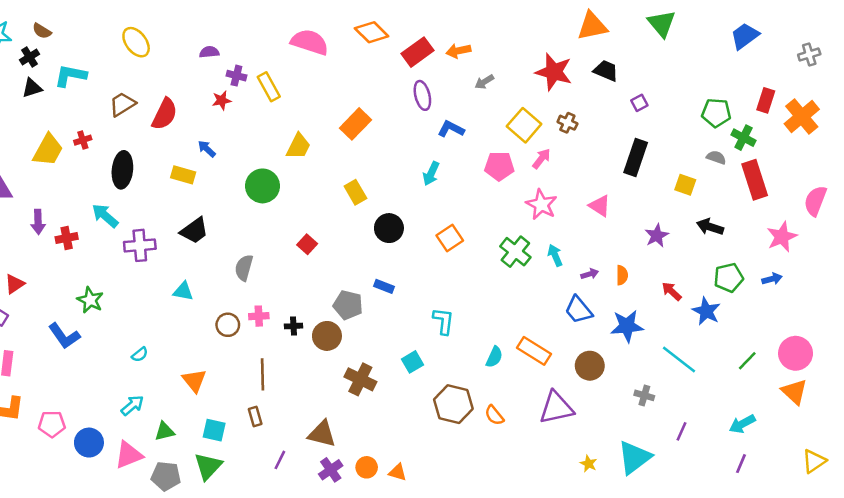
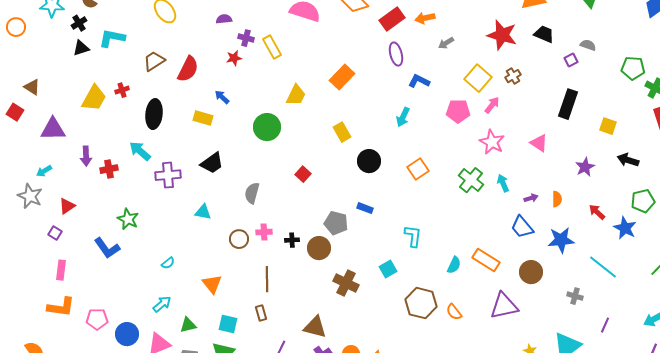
brown cross: (567, 123) -> (513, 76), turned 35
gray semicircle: (716, 157) -> (588, 45), moved

